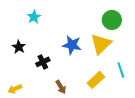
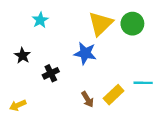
yellow triangle: (101, 44) -> (101, 24), moved
cyan line: (121, 70) -> (143, 83), turned -70
brown arrow: (61, 87) -> (87, 99), moved

